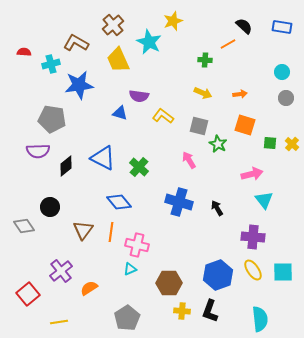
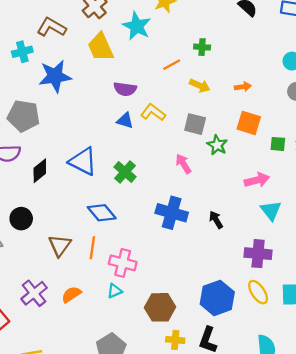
orange line: (228, 44) -> (172, 65), moved
blue triangle: (120, 113) -> (125, 121), moved
orange semicircle: (89, 288) -> (71, 294), moved

